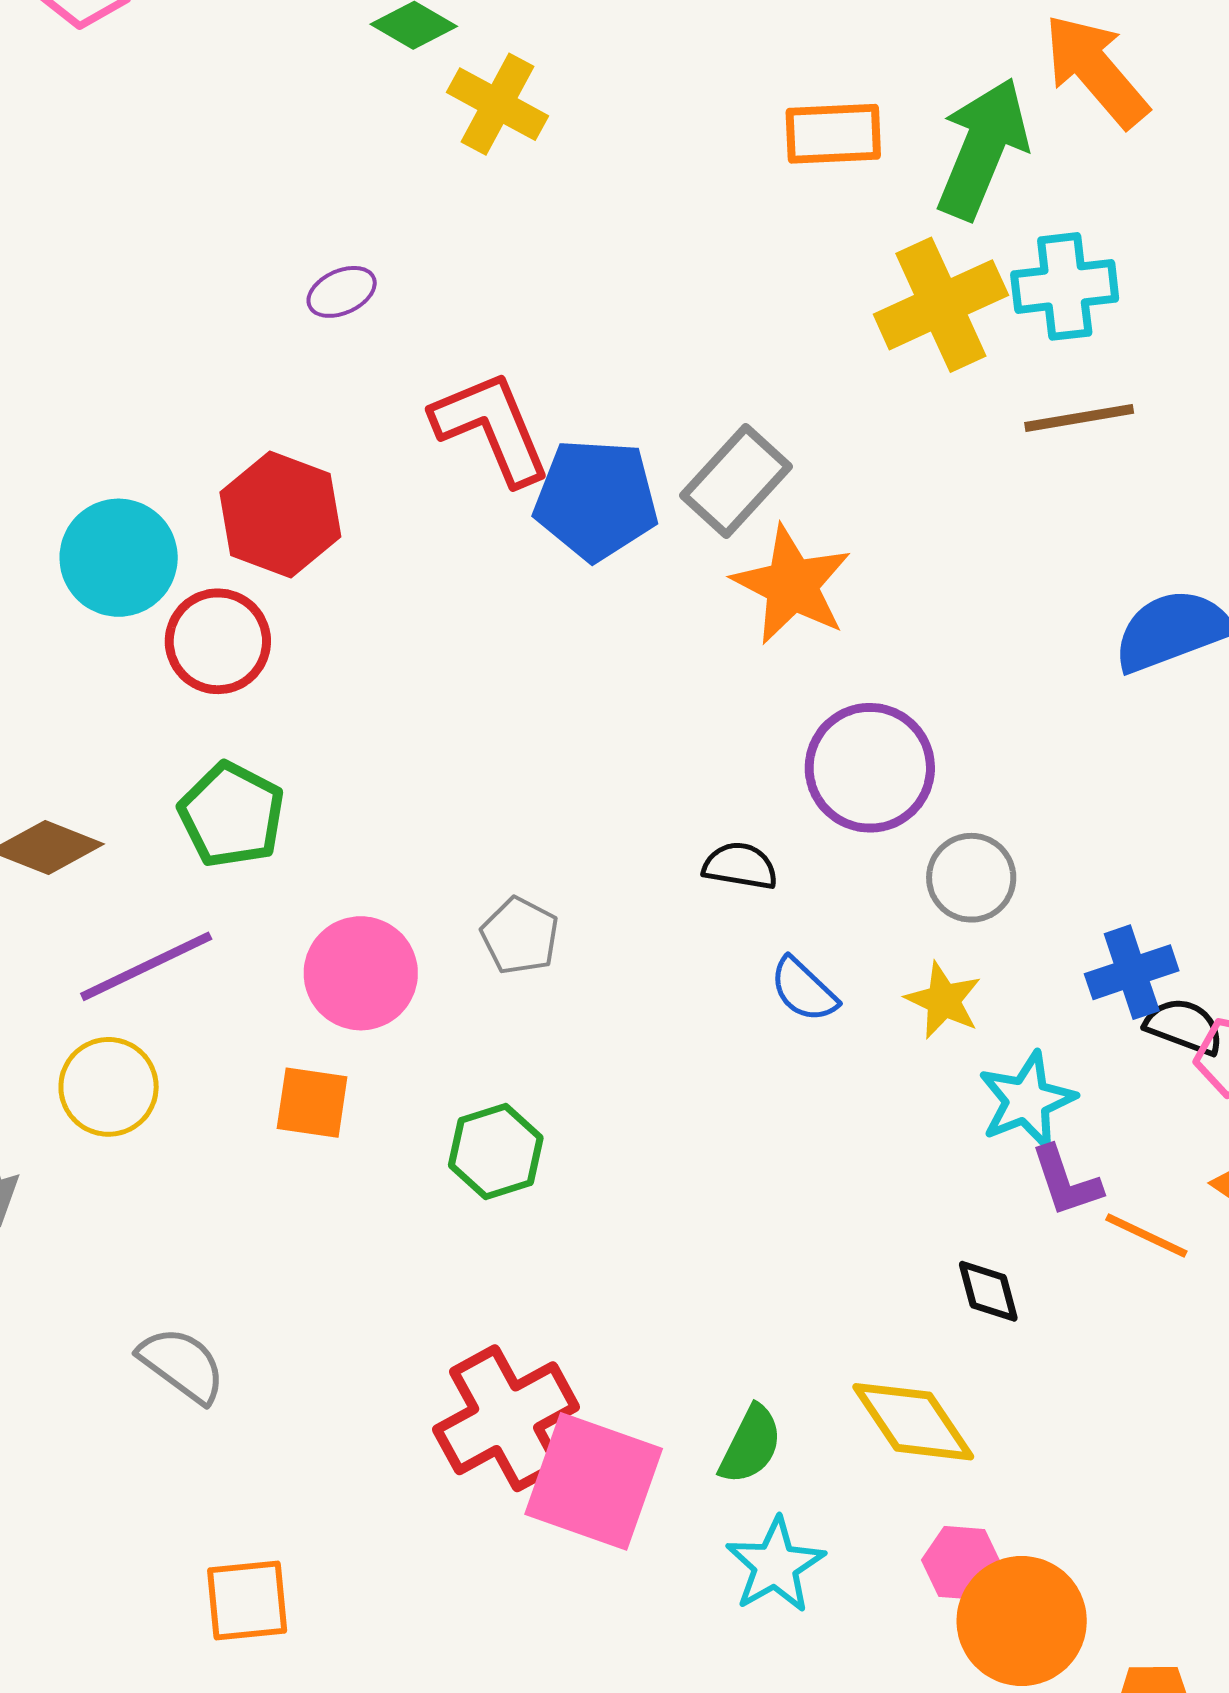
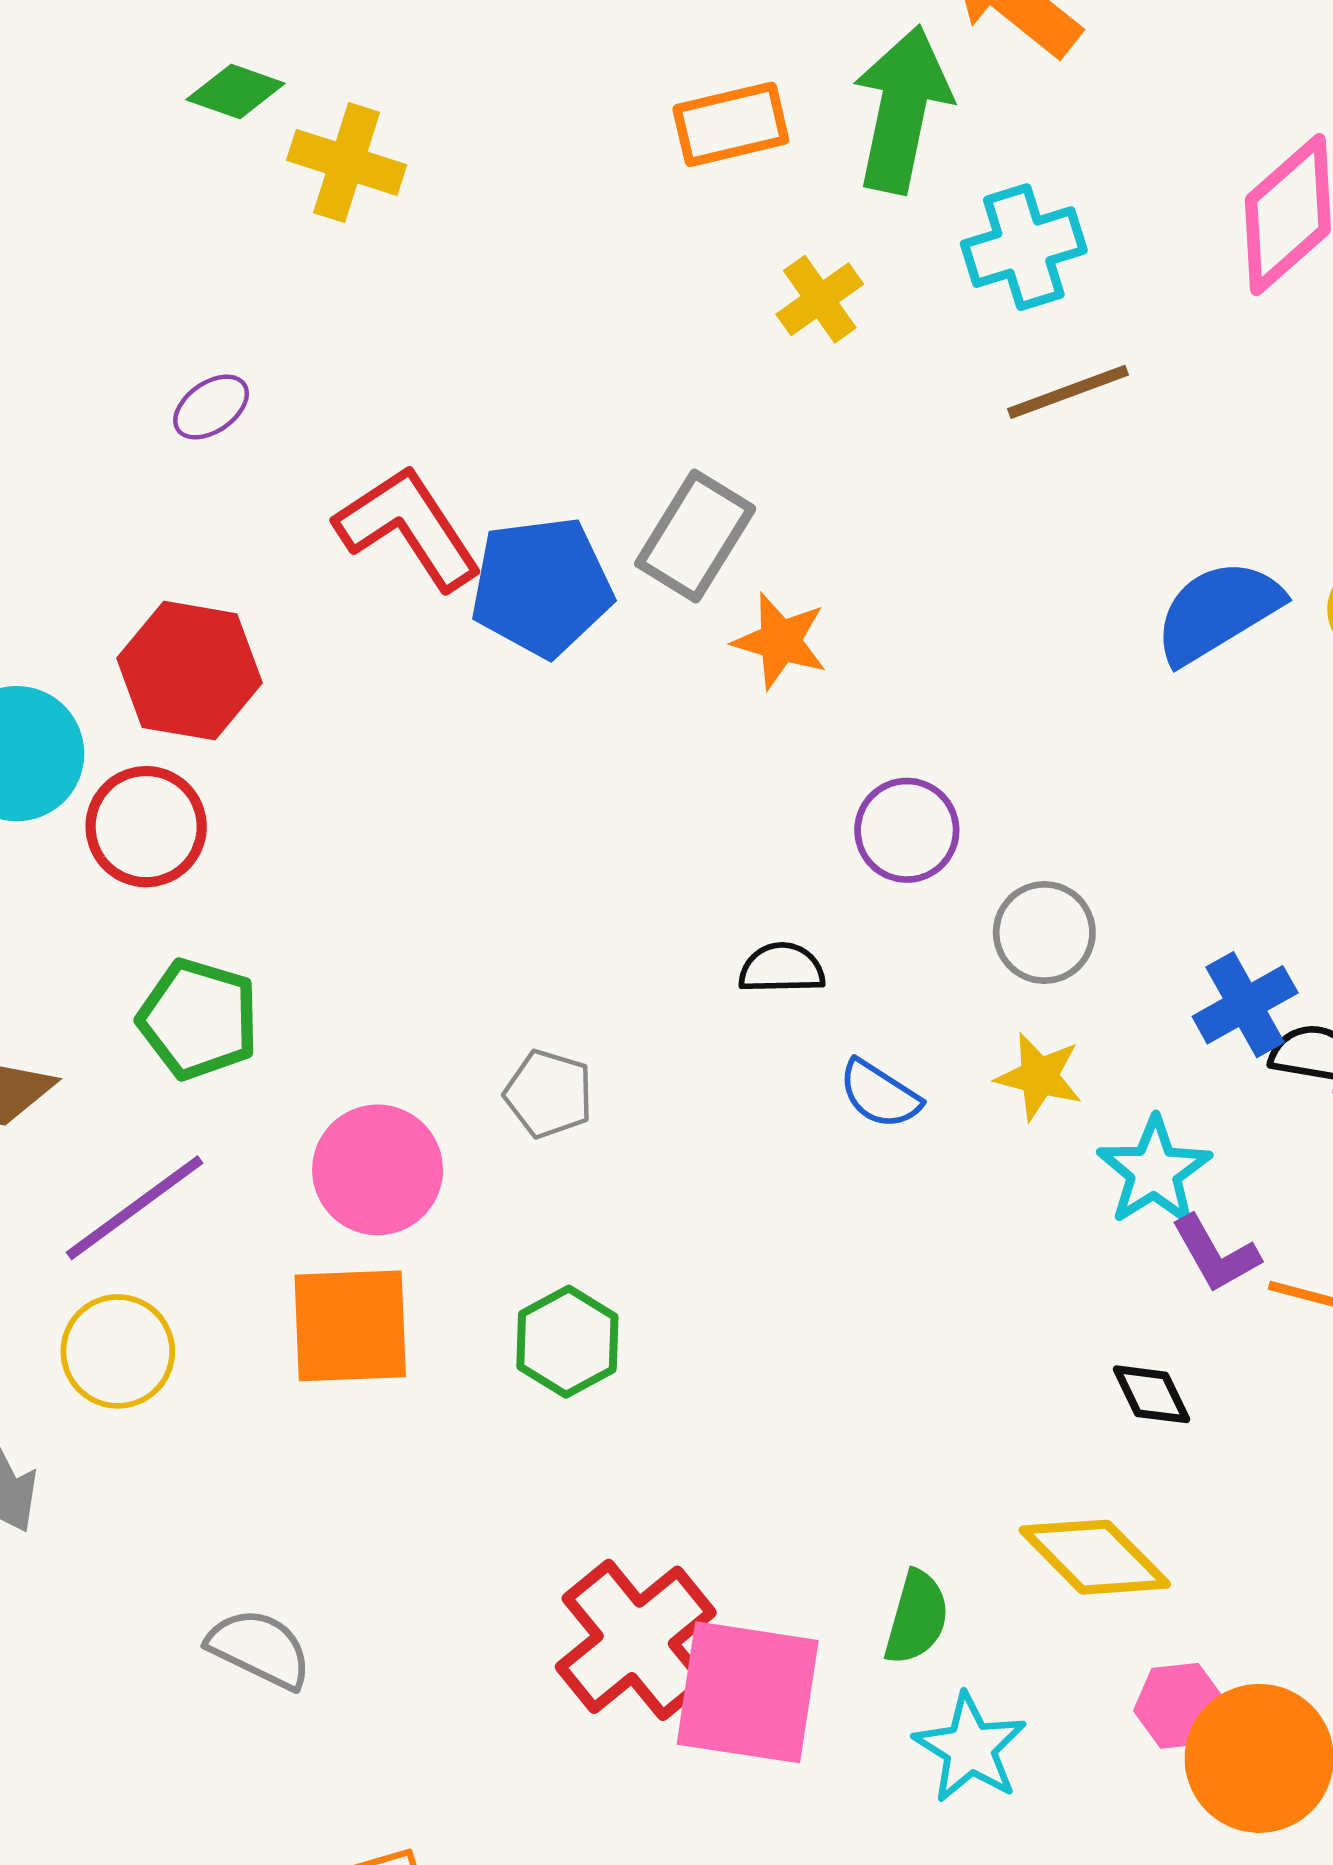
yellow cross: (941, 305) -> (820, 299), moved, size x0.6
orange star: (792, 585) -> (780, 641), size x0.7
purple circle: (870, 768) -> (907, 830), size x0.7
orange square: (312, 1103) -> (350, 1326), size x1.5

